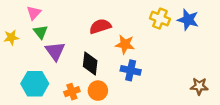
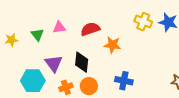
pink triangle: (34, 13) -> (59, 27), moved, turned 40
purple triangle: (55, 51) -> (54, 63), moved
blue cross: (131, 70) -> (124, 81), moved

